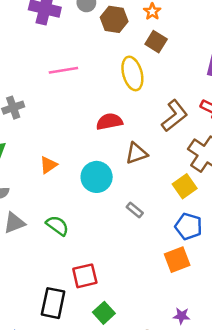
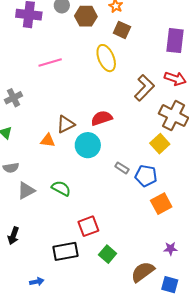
red semicircle: (109, 122) -> (102, 118), moved
brown triangle: (137, 153) -> (66, 124), moved
orange triangle: (48, 165) -> (48, 140), turned 49
blue pentagon: (188, 226) -> (146, 176), moved
black rectangle: (53, 303) -> (66, 251), turned 75

